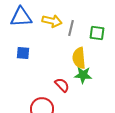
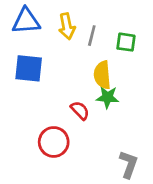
yellow arrow: (52, 21) -> (67, 26), turned 66
blue square: (23, 53) -> (29, 68), size x1.6

